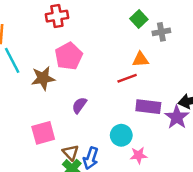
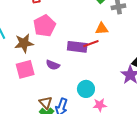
purple semicircle: (79, 105) -> (53, 65), turned -104
purple rectangle: (148, 107) -> (77, 47), moved
pink square: (43, 133) -> (25, 69), moved

